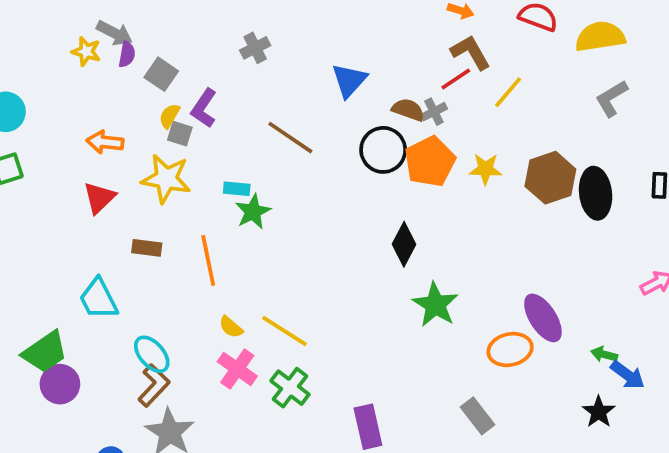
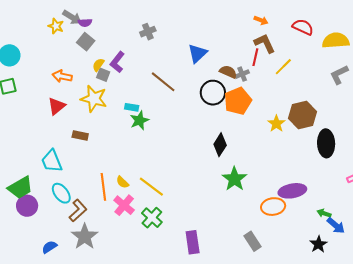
purple semicircle: (127, 54) -> (85, 23), moved, turned 72
gray square: (161, 74) -> (86, 42), moved
red line: (456, 79) -> (255, 57), turned -48
yellow star: (485, 169) -> (276, 124), moved, turned 30
black ellipse: (596, 193) -> (326, 143), moved
orange line: (208, 261) -> (103, 187), moved
purple ellipse: (543, 318) -> (292, 191), turned -72
cyan ellipse: (152, 354) -> (61, 193), moved

